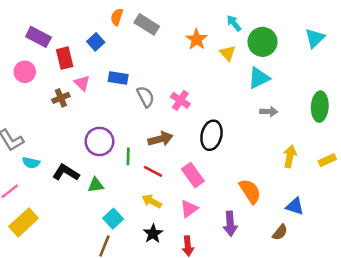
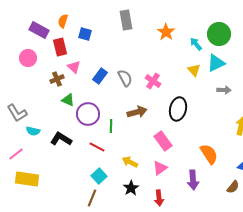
orange semicircle: (117, 17) -> (63, 21), moved
cyan arrow: (234, 23) -> (196, 44), moved
gray rectangle: (147, 24) -> (126, 20), turned 48
blue square: (96, 42) -> (85, 34), turned -32
yellow triangle: (228, 53) -> (194, 70), moved
blue rectangle: (118, 78) -> (100, 76), moved, turned -63
red line: (153, 171) -> (97, 147), moved
green triangle: (96, 185) -> (68, 100), moved, turned 32
yellow rectangle: (24, 222) -> (27, 179), turned 50

